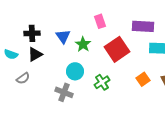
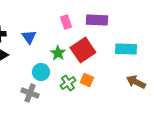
purple rectangle: (143, 26) -> (97, 20), moved
green star: (83, 44) -> (58, 53), moved
orange square: (143, 79) -> (87, 80), moved, turned -32

